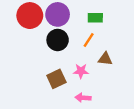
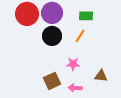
brown triangle: (105, 59) -> (101, 76), moved
brown square: (56, 79) -> (52, 81), moved

